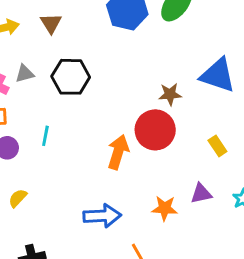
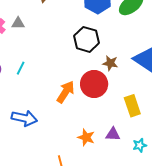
black hexagon: (71, 77) -> (86, 39), moved
yellow rectangle: (217, 146) -> (132, 106), size x1.5
blue arrow: (102, 216) -> (24, 118), moved

